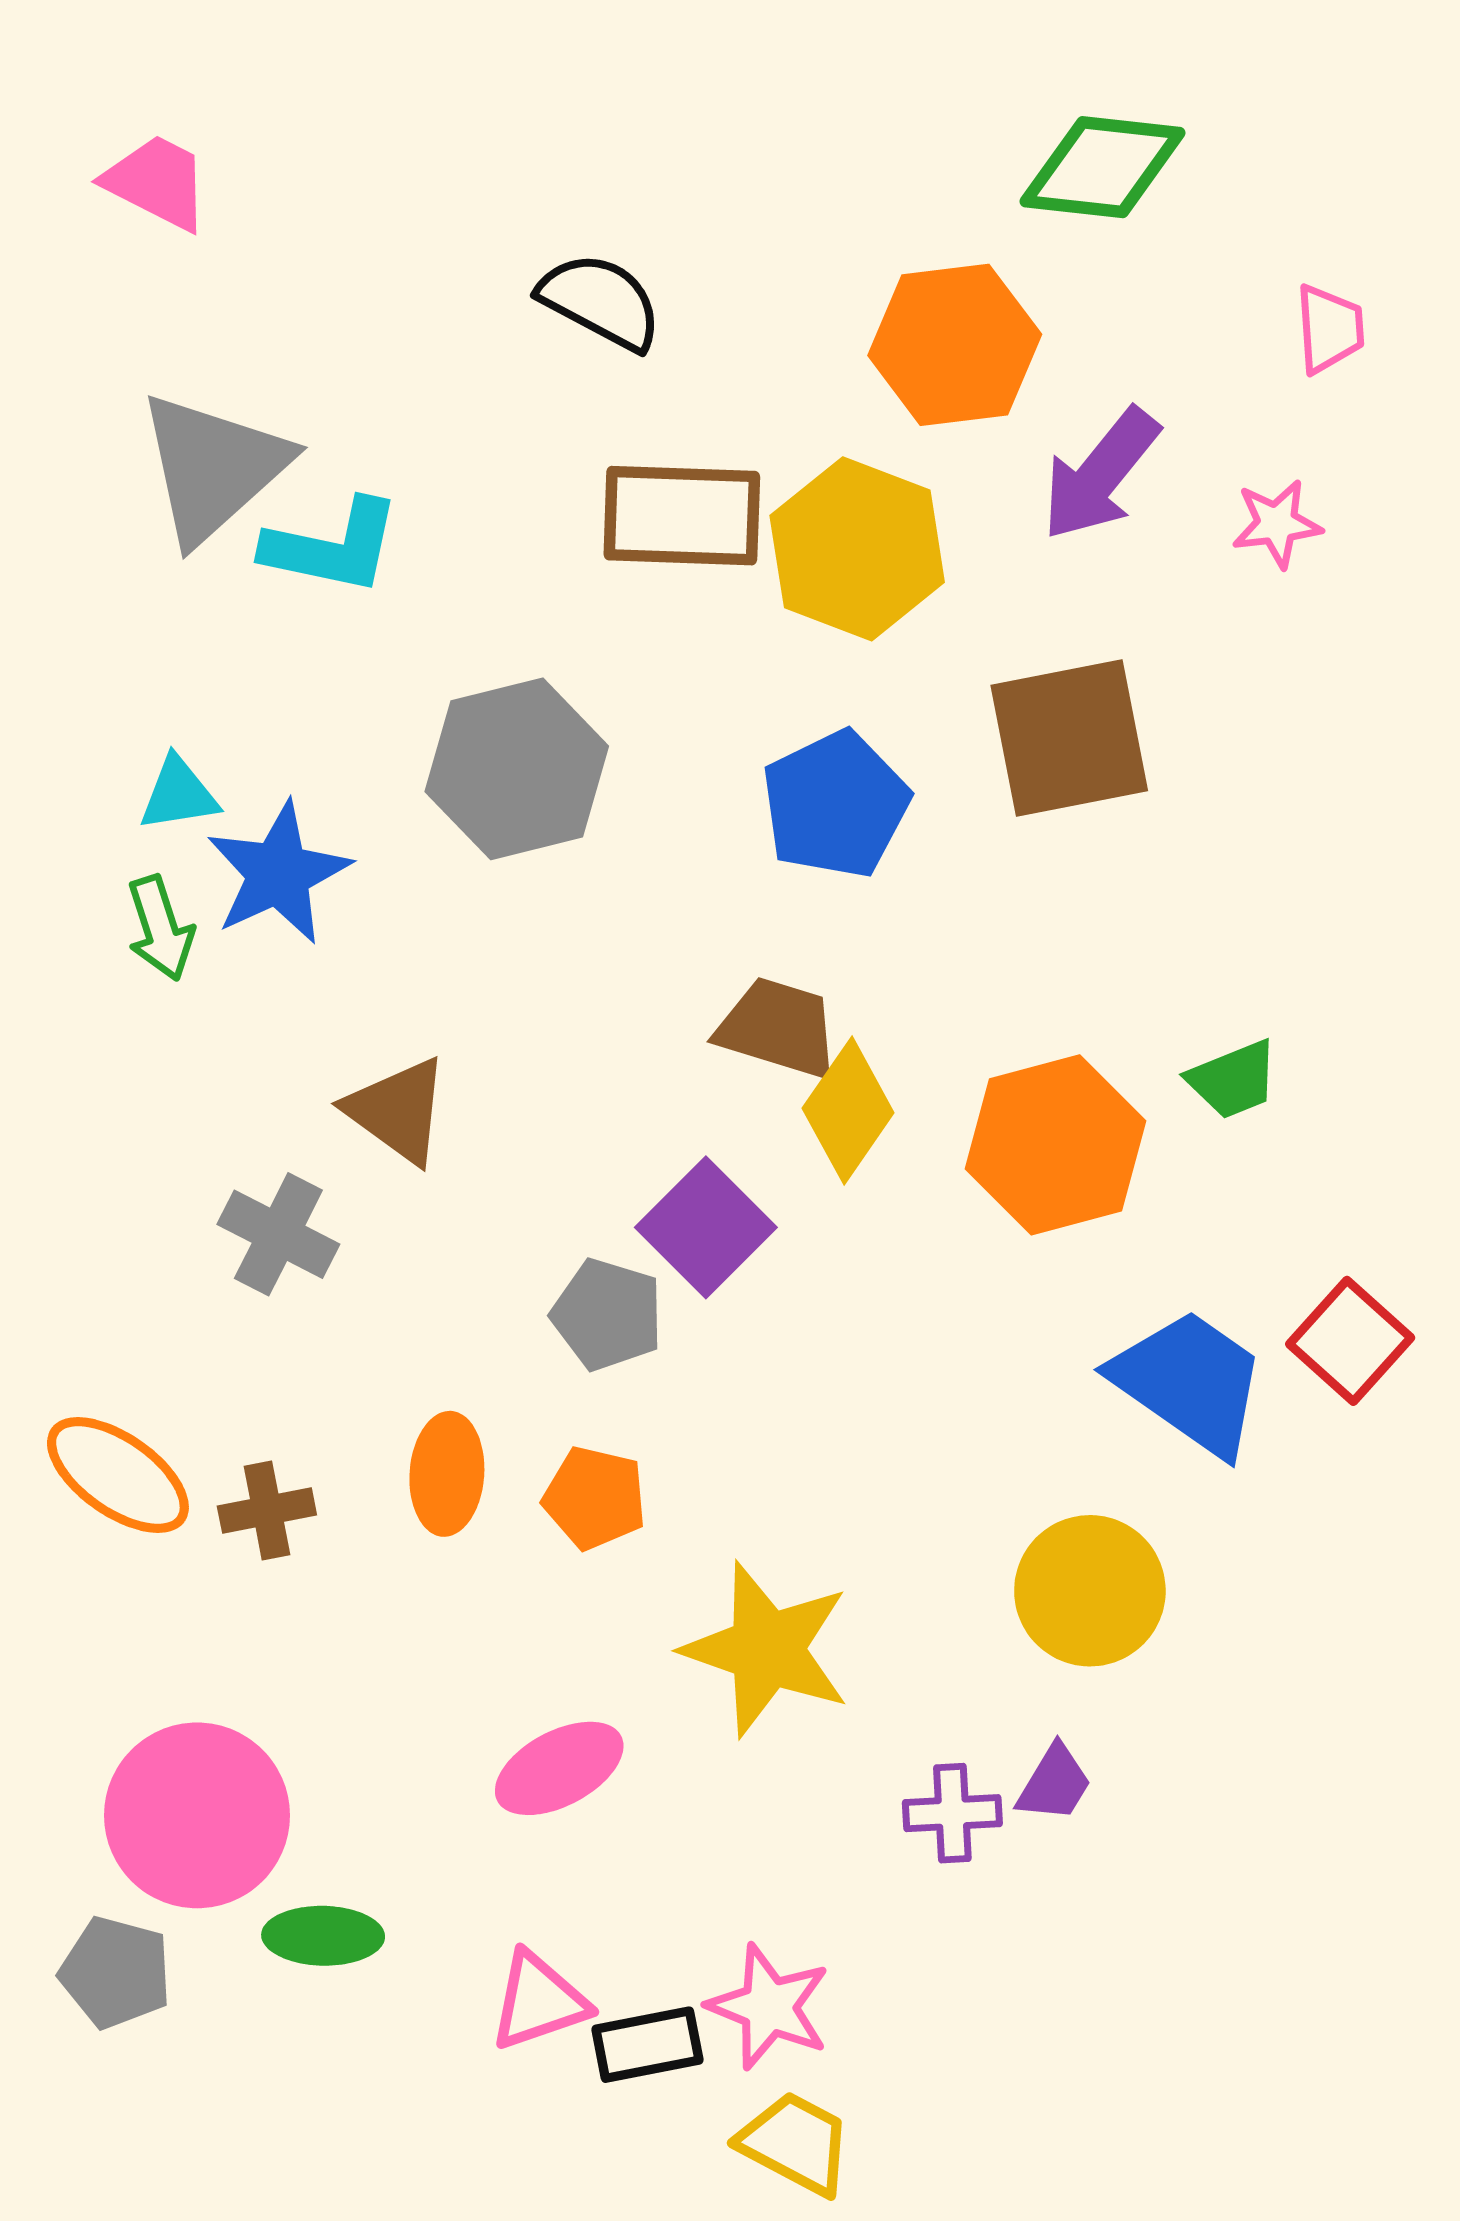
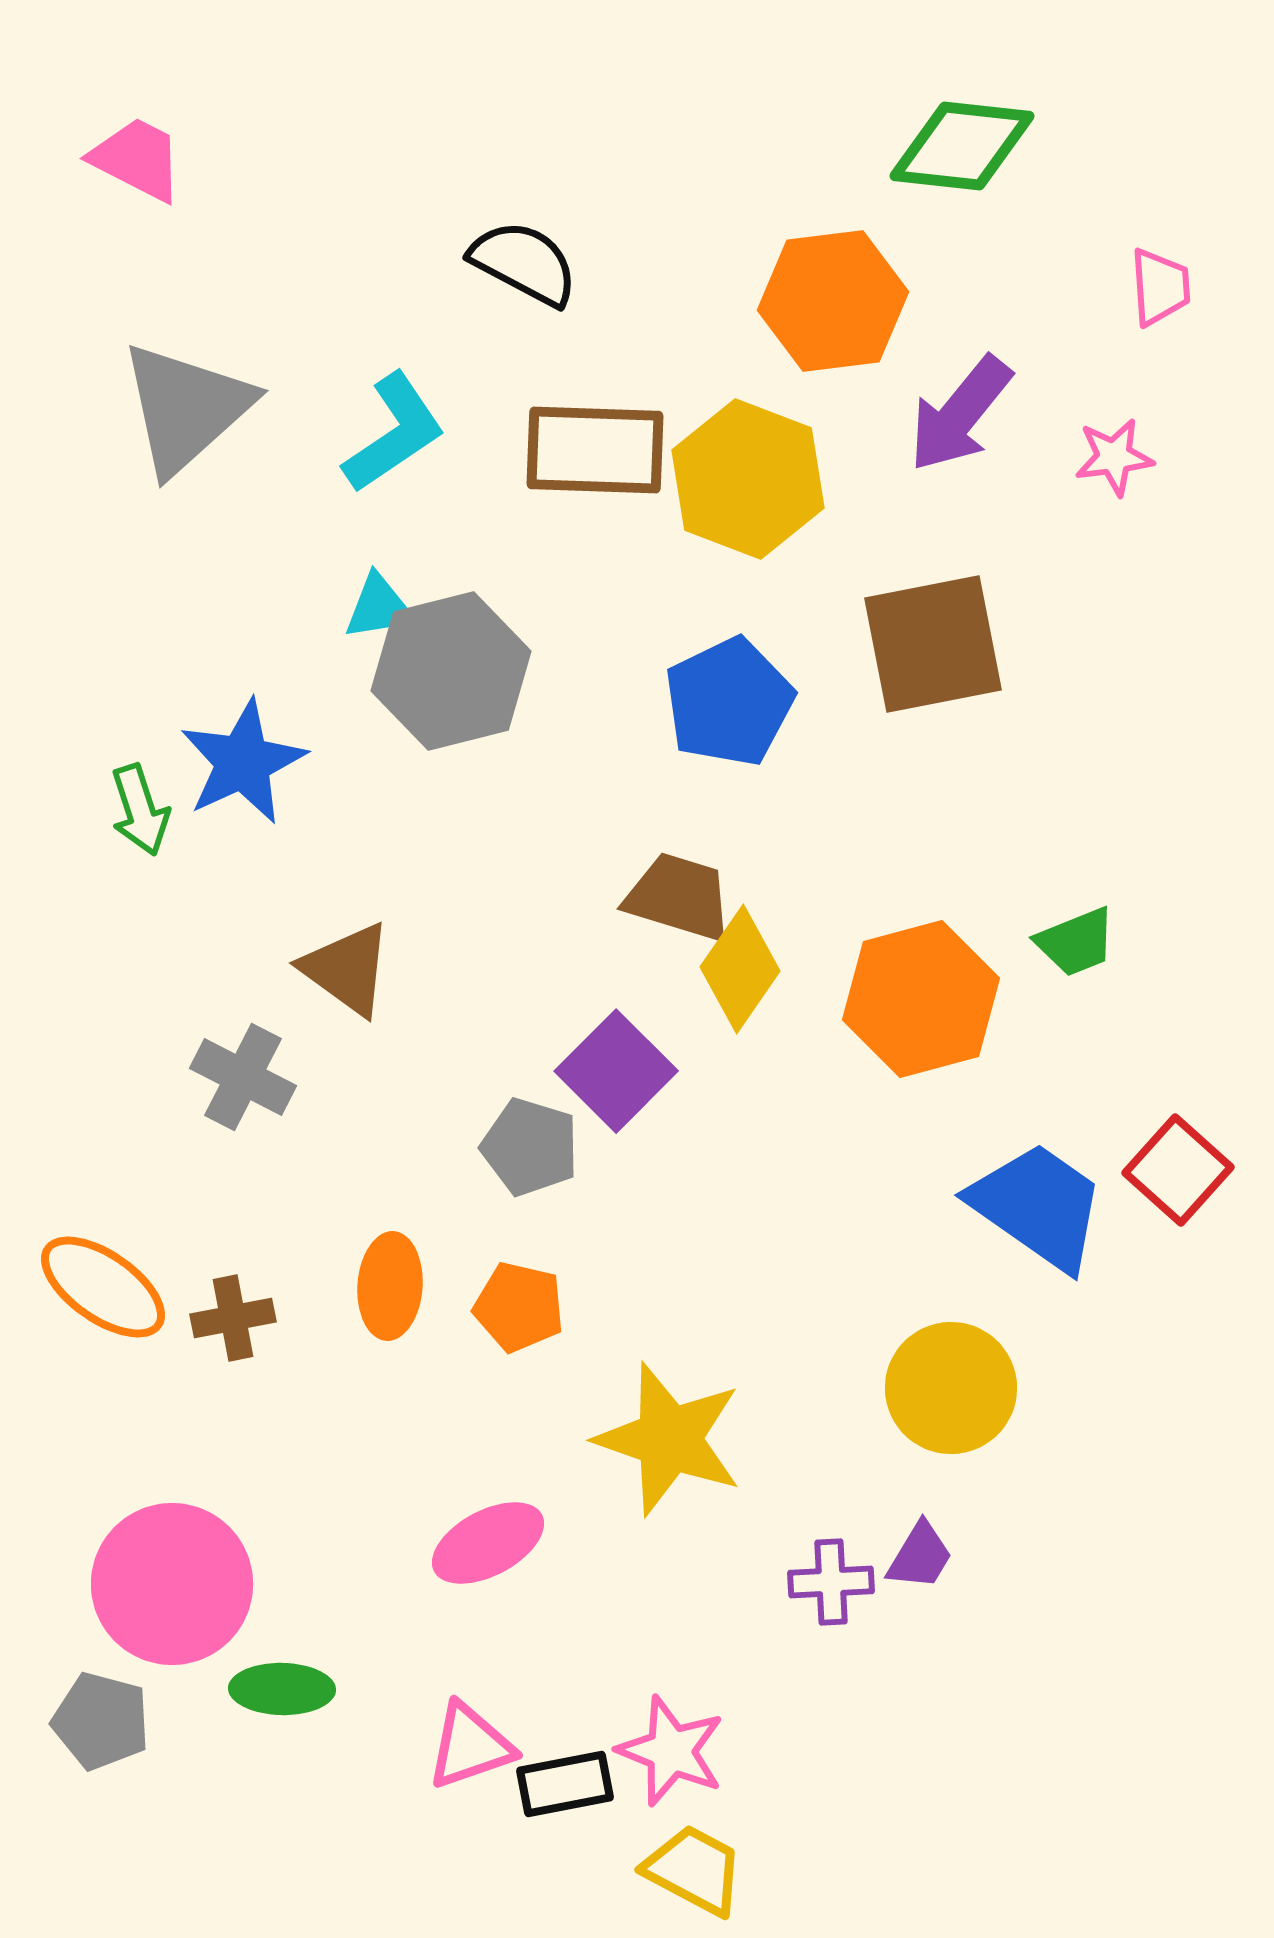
cyan L-shape: (332, 547) -> (394, 433), moved, turned -46
cyan triangle: (179, 794) -> (379, 607), moved

